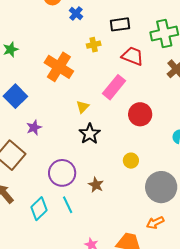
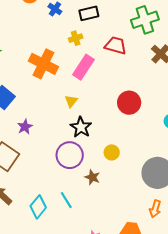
black rectangle: (120, 24) -> (89, 13), moved
pink rectangle: (114, 87) -> (83, 67), moved
yellow circle: (131, 161) -> (112, 152), moved
purple circle: (62, 173) -> (70, 155), moved
orange arrow: (155, 223) -> (155, 209), turned -42

